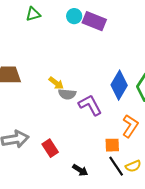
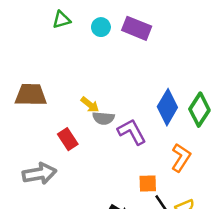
cyan circle: (74, 16) -> (101, 27), moved
orange square: (112, 145) -> (148, 183), moved
red rectangle: (50, 148) -> (68, 139), moved

